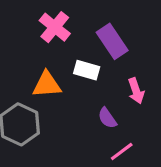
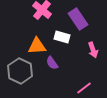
purple semicircle: (107, 118) -> (52, 63), moved

